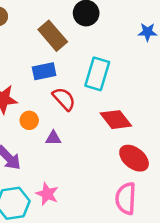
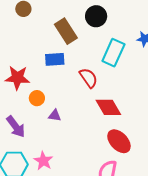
cyan rectangle: (97, 74) -> (113, 53), moved
red semicircle: (64, 99) -> (89, 78), moved

